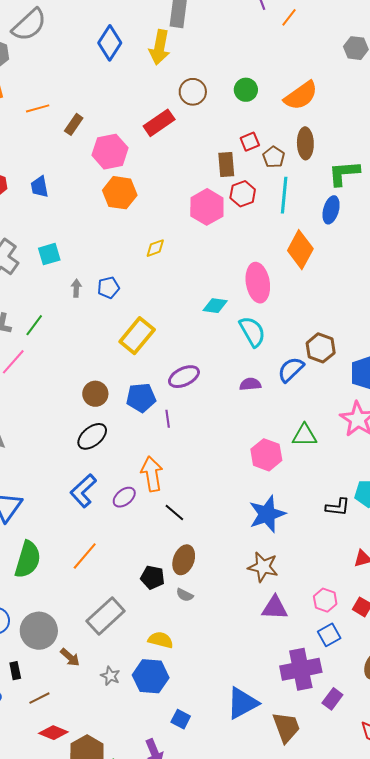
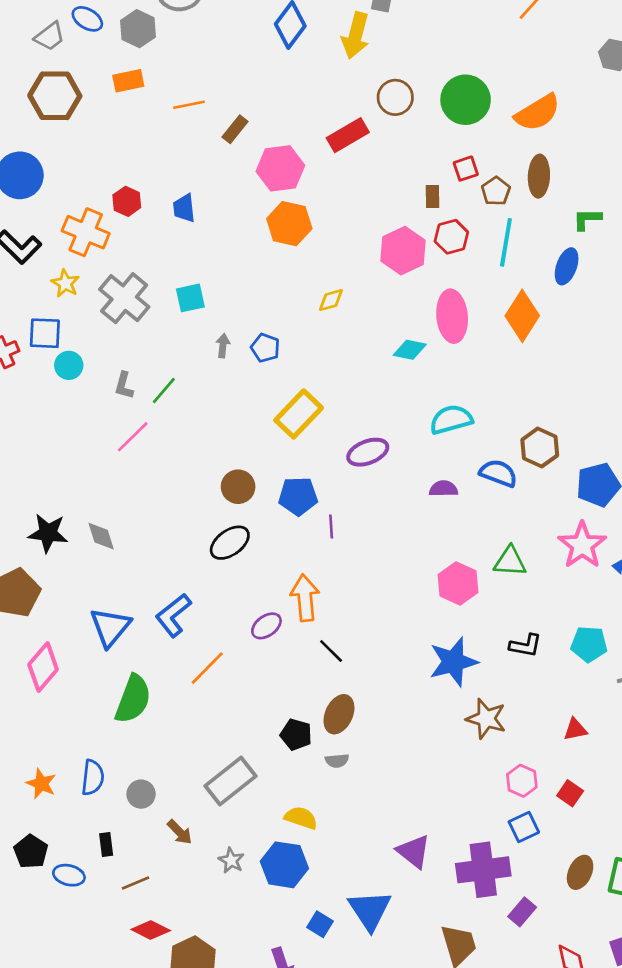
green circle: (246, 90) -> (466, 100), size x1.6
brown rectangle: (226, 164) -> (433, 196), size x0.7
green L-shape: (344, 173) -> (587, 219), size x0.7
pink ellipse: (258, 283) -> (452, 316), moved
blue pentagon: (108, 288) -> (265, 348), turned 30
cyan diamond: (215, 306) -> (410, 350), moved
cyan semicircle: (252, 332) -> (451, 419), turned -80
blue semicircle: (291, 369) -> (498, 473), turned 60
purple ellipse: (184, 377) -> (368, 452), moved
blue L-shape: (83, 491) -> (173, 615), moved
black L-shape: (338, 507) -> (525, 645), moved
orange line: (85, 556) -> (207, 668), moved
brown star: (263, 567) -> (486, 719), moved
gray semicircle: (185, 595) -> (337, 761), turned -36
purple triangle: (275, 608) -> (414, 851), moved, turned 32
gray circle: (39, 631) -> (141, 794), size x0.6
blue triangle: (242, 703) -> (370, 910), moved, turned -39

